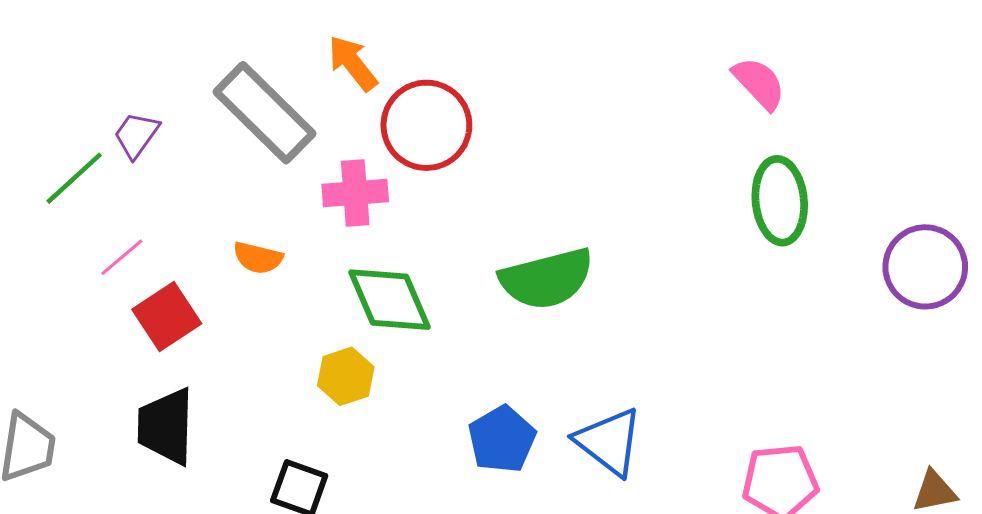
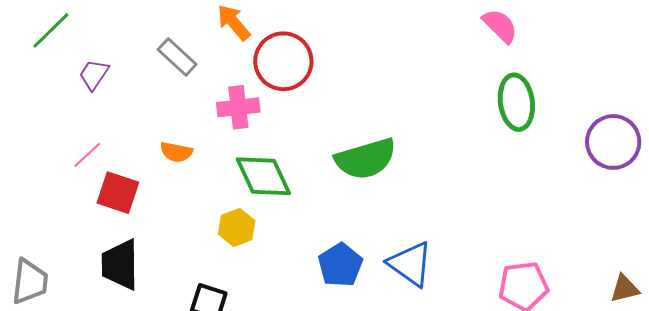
gray rectangle: (265, 113) -> (177, 57), size x0.6
green line: (74, 178) -> (51, 30), moved
red square: (167, 316) -> (118, 193), turned -36

